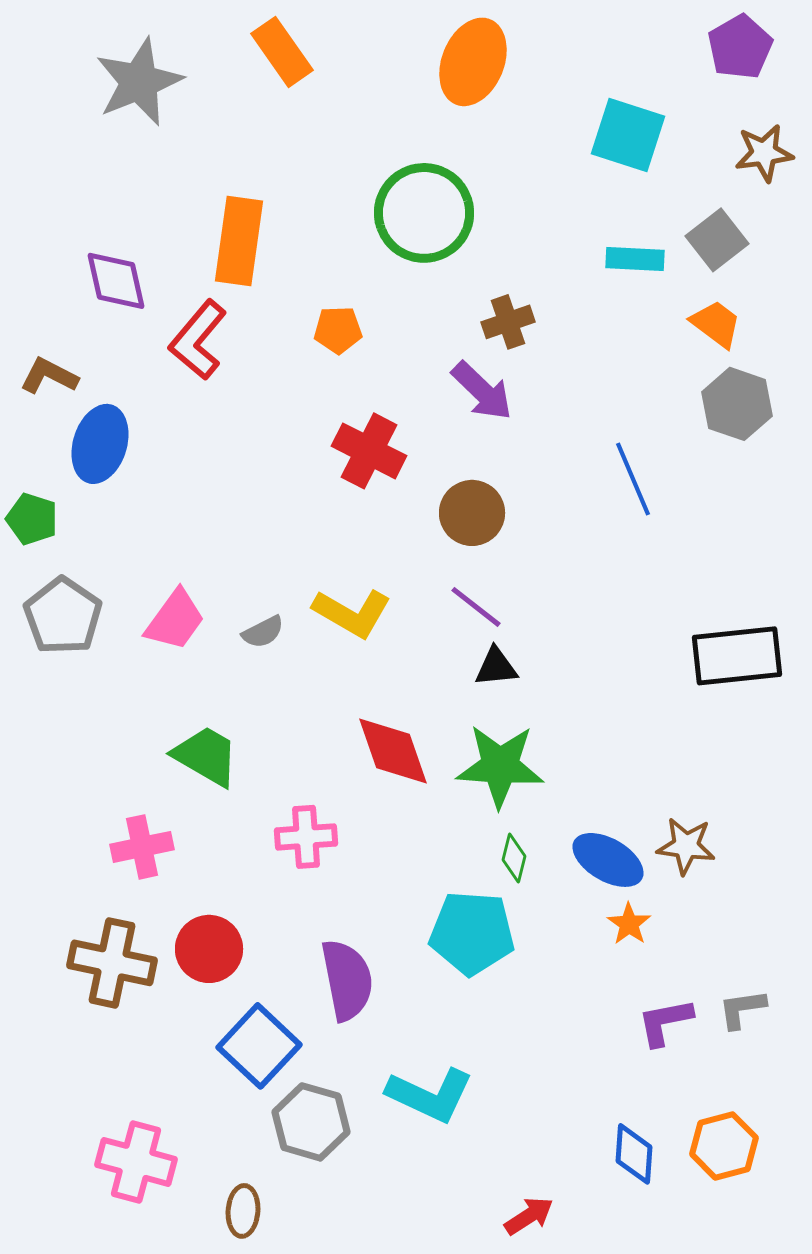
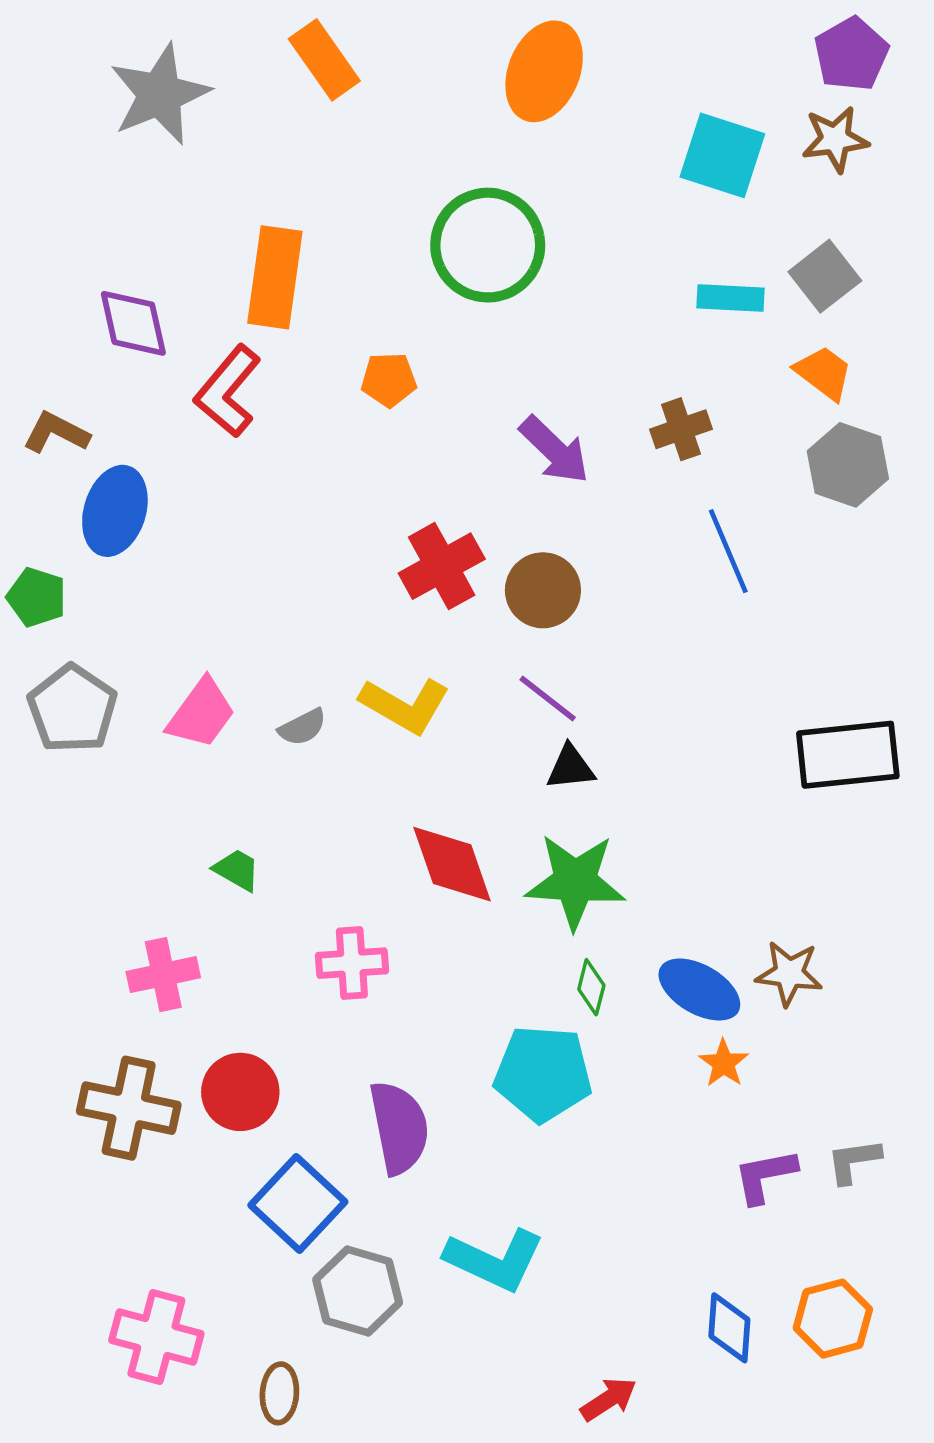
brown star: (764, 153) -> (835, 139), moved
brown cross: (508, 322) -> (681, 429), moved
red cross: (369, 451) -> (442, 566), moved, turned 34
green trapezoid: (206, 756) -> (237, 870), size x0.6

